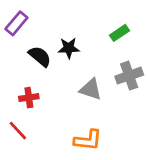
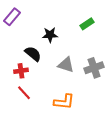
black semicircle: (40, 56) -> (33, 54), moved
gray cross: (129, 76) -> (94, 68), moved
red line: (18, 131) -> (24, 93), moved

